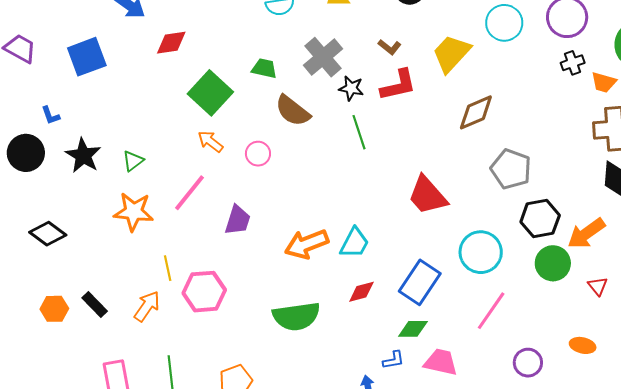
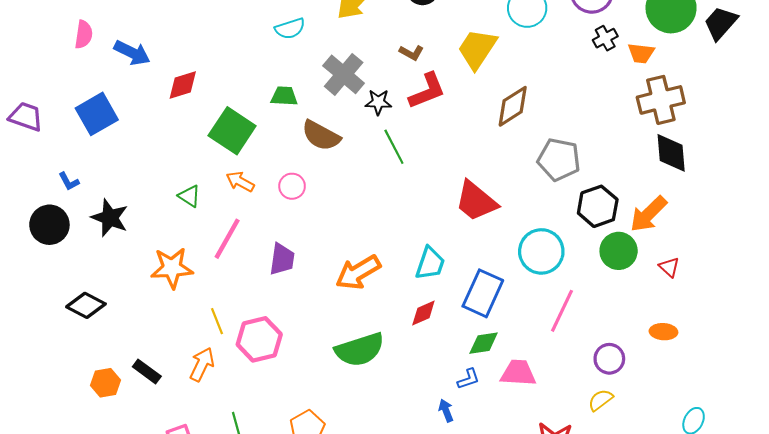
green triangle: (133, 161) -> (189, 196), moved, turned -40
cyan trapezoid: (354, 243) -> (430, 263), moved

